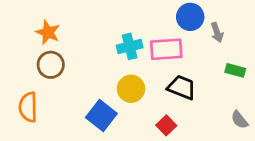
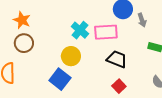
cyan cross: (130, 46) -> (80, 30), turned -36
yellow circle: (131, 89) -> (71, 56), moved
red square: (166, 125) -> (119, 86), moved

